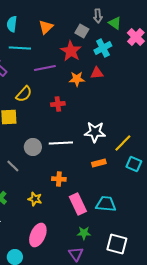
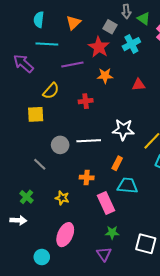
red triangle: (97, 73) -> (139, 85), moved
orange rectangle: (99, 163) -> (117, 163), moved, turned -48
cyan trapezoid: (106, 204) -> (127, 186), moved

